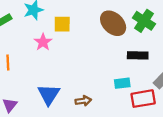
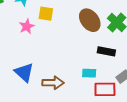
blue triangle: (49, 94) -> (24, 72), turned -30
brown arrow: (83, 101) -> (53, 83), size x1.5

